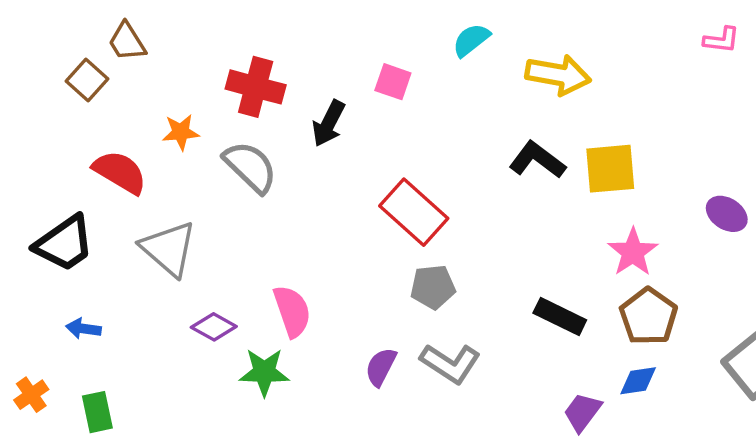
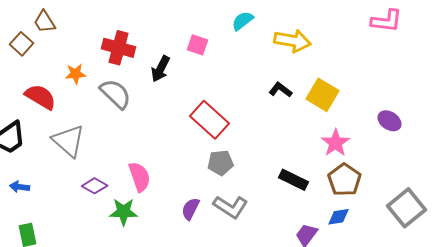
pink L-shape: (722, 40) -> (387, 21), size x1.5
black L-shape: (537, 160) -> (281, 90), size x0.7
yellow square: (610, 169) -> (323, 95), turned 36

